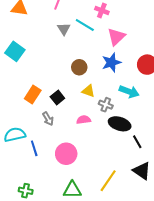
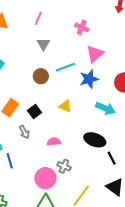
cyan line: (85, 25) -> (65, 67), moved, turned -54
brown circle: (79, 67) -> (41, 76), moved
gray cross: (106, 105) -> (64, 166), moved
pink semicircle: (84, 120) -> (54, 142), moved
pink circle: (66, 154) -> (45, 178), moved

